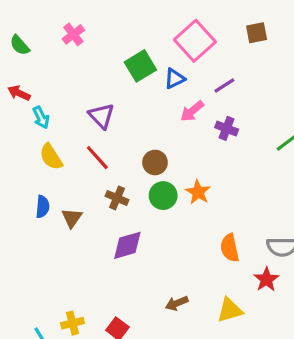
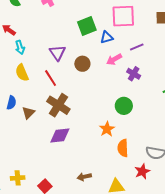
pink square: (195, 41) -> (123, 16), turned 30
brown circle: (155, 162) -> (82, 64), moved
orange star: (198, 192) -> (107, 129), moved
green circle: (163, 196) -> (124, 106), moved
brown cross: (117, 198) -> (58, 105), size x1.6

